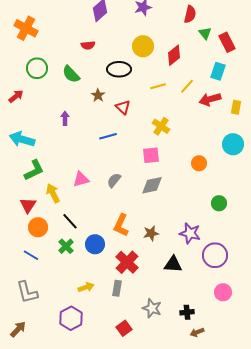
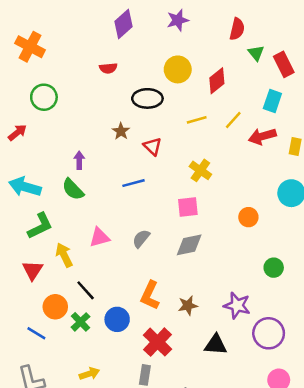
green semicircle: (71, 74) -> (73, 189), moved
orange circle: (38, 227) -> (55, 307), moved
yellow arrow: (86, 287) -> (89, 374), moved

